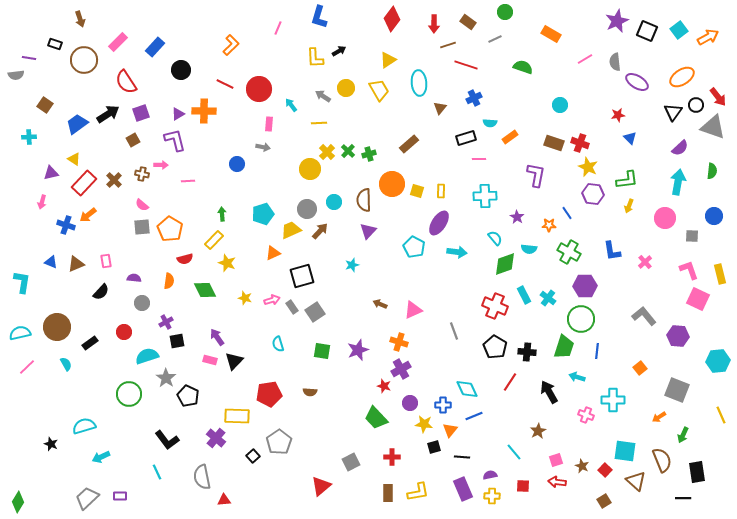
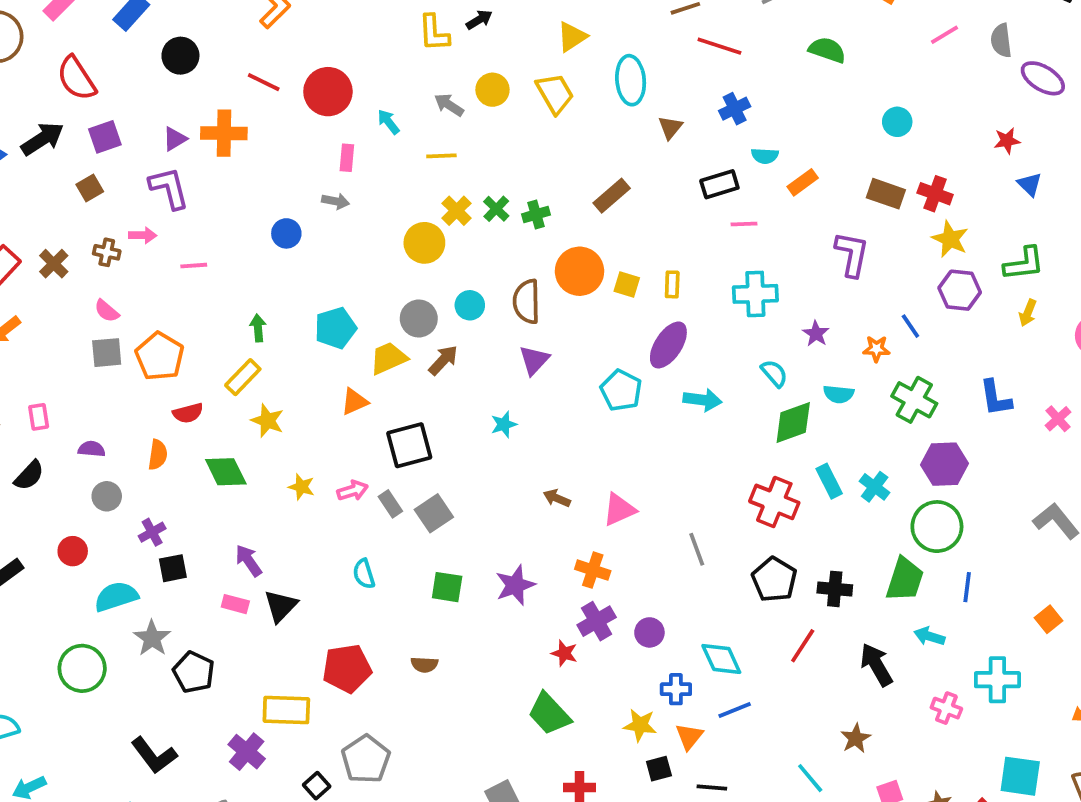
purple circle: (410, 403) -> (649, 632), moved

